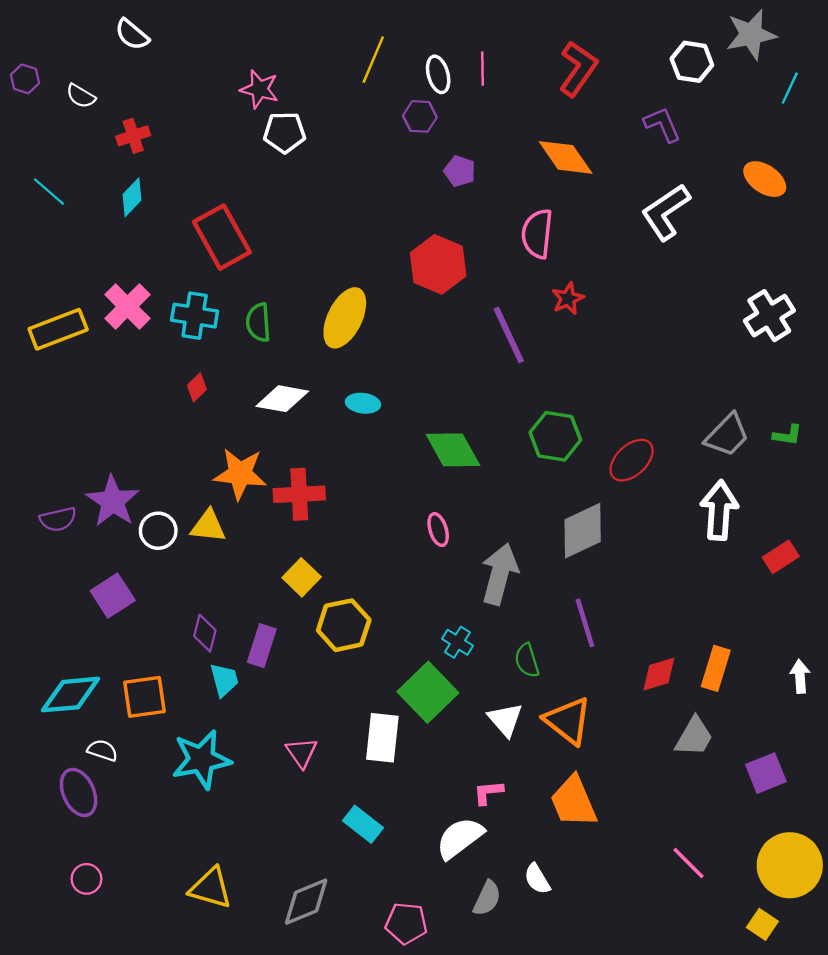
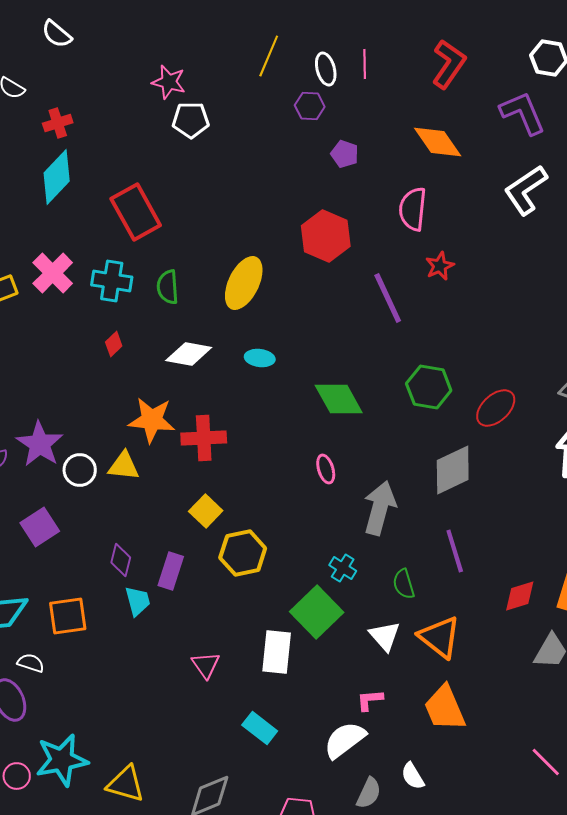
purple L-shape: (662, 124) -> (523, 113), size x1.4
cyan diamond: (132, 197) -> (57, 177), size x1.6
cyan star: (201, 759) -> (62, 760), moved

